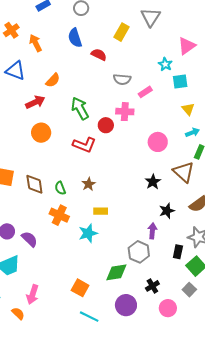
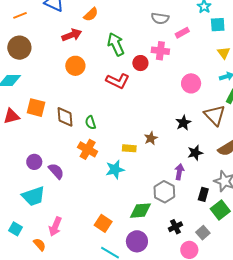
brown star: (89, 184) -> (151, 138), moved
gray square: (189, 290) -> (203, 233), moved
purple circle: (126, 305) -> (137, 241), moved

